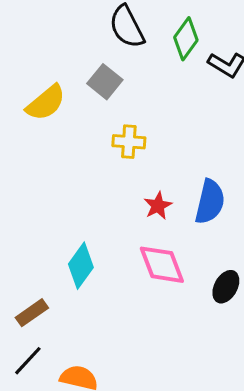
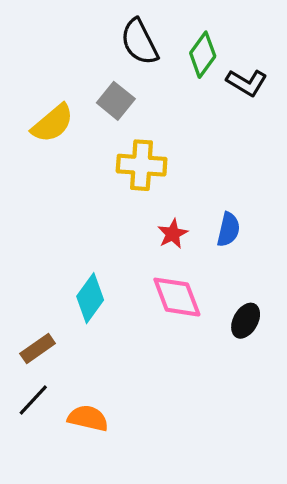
yellow cross: (129, 142) -> (142, 165), size x1.4
blue semicircle: (210, 202) -> (228, 229), size x0.7

